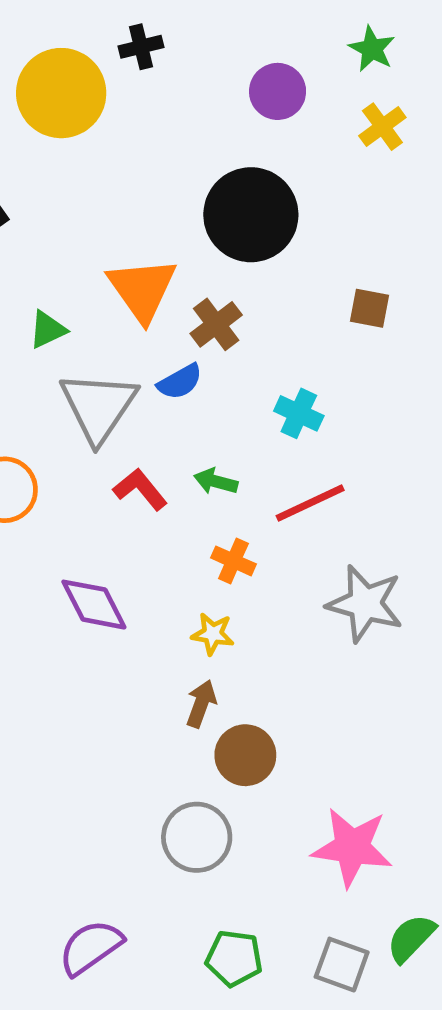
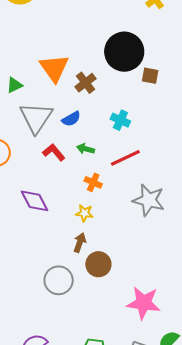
black circle: (251, 215) -> (124, 52), moved
blue semicircle: (180, 382) -> (71, 119), moved
gray circle: (197, 837) -> (59, 280), moved

